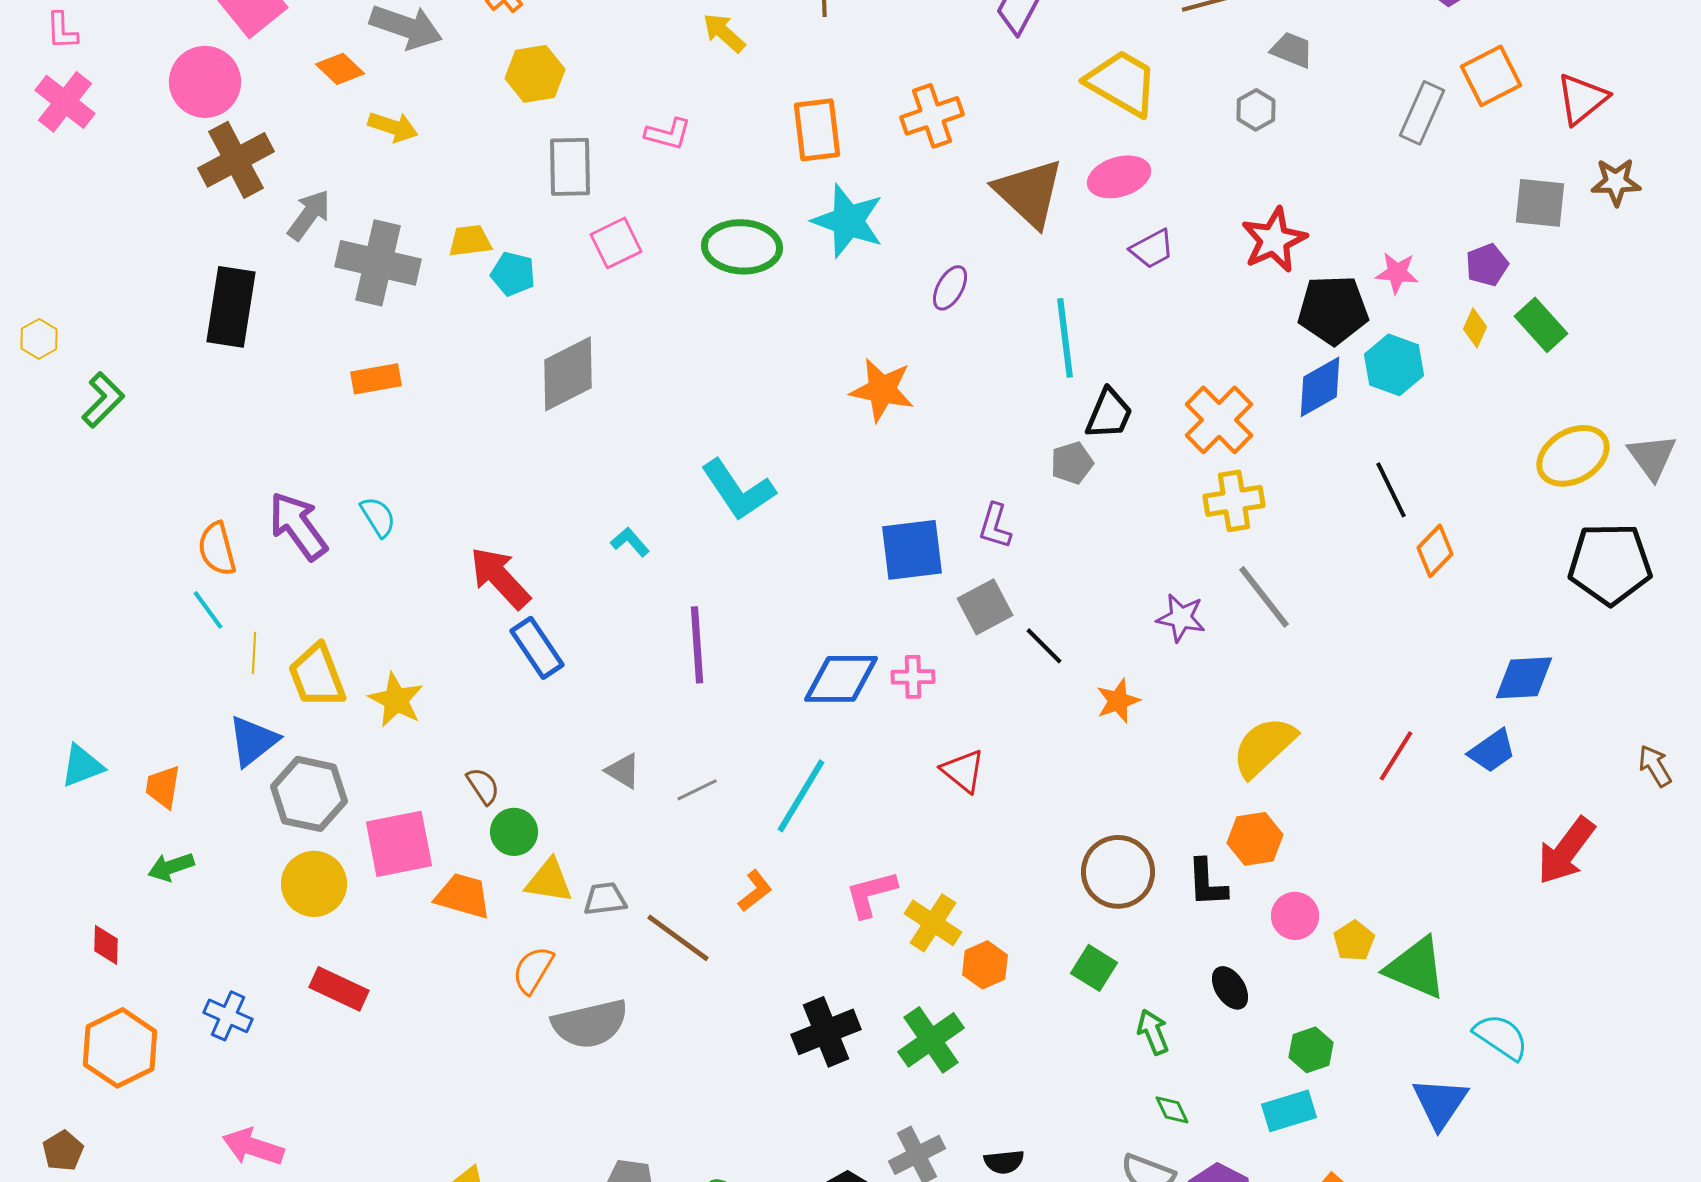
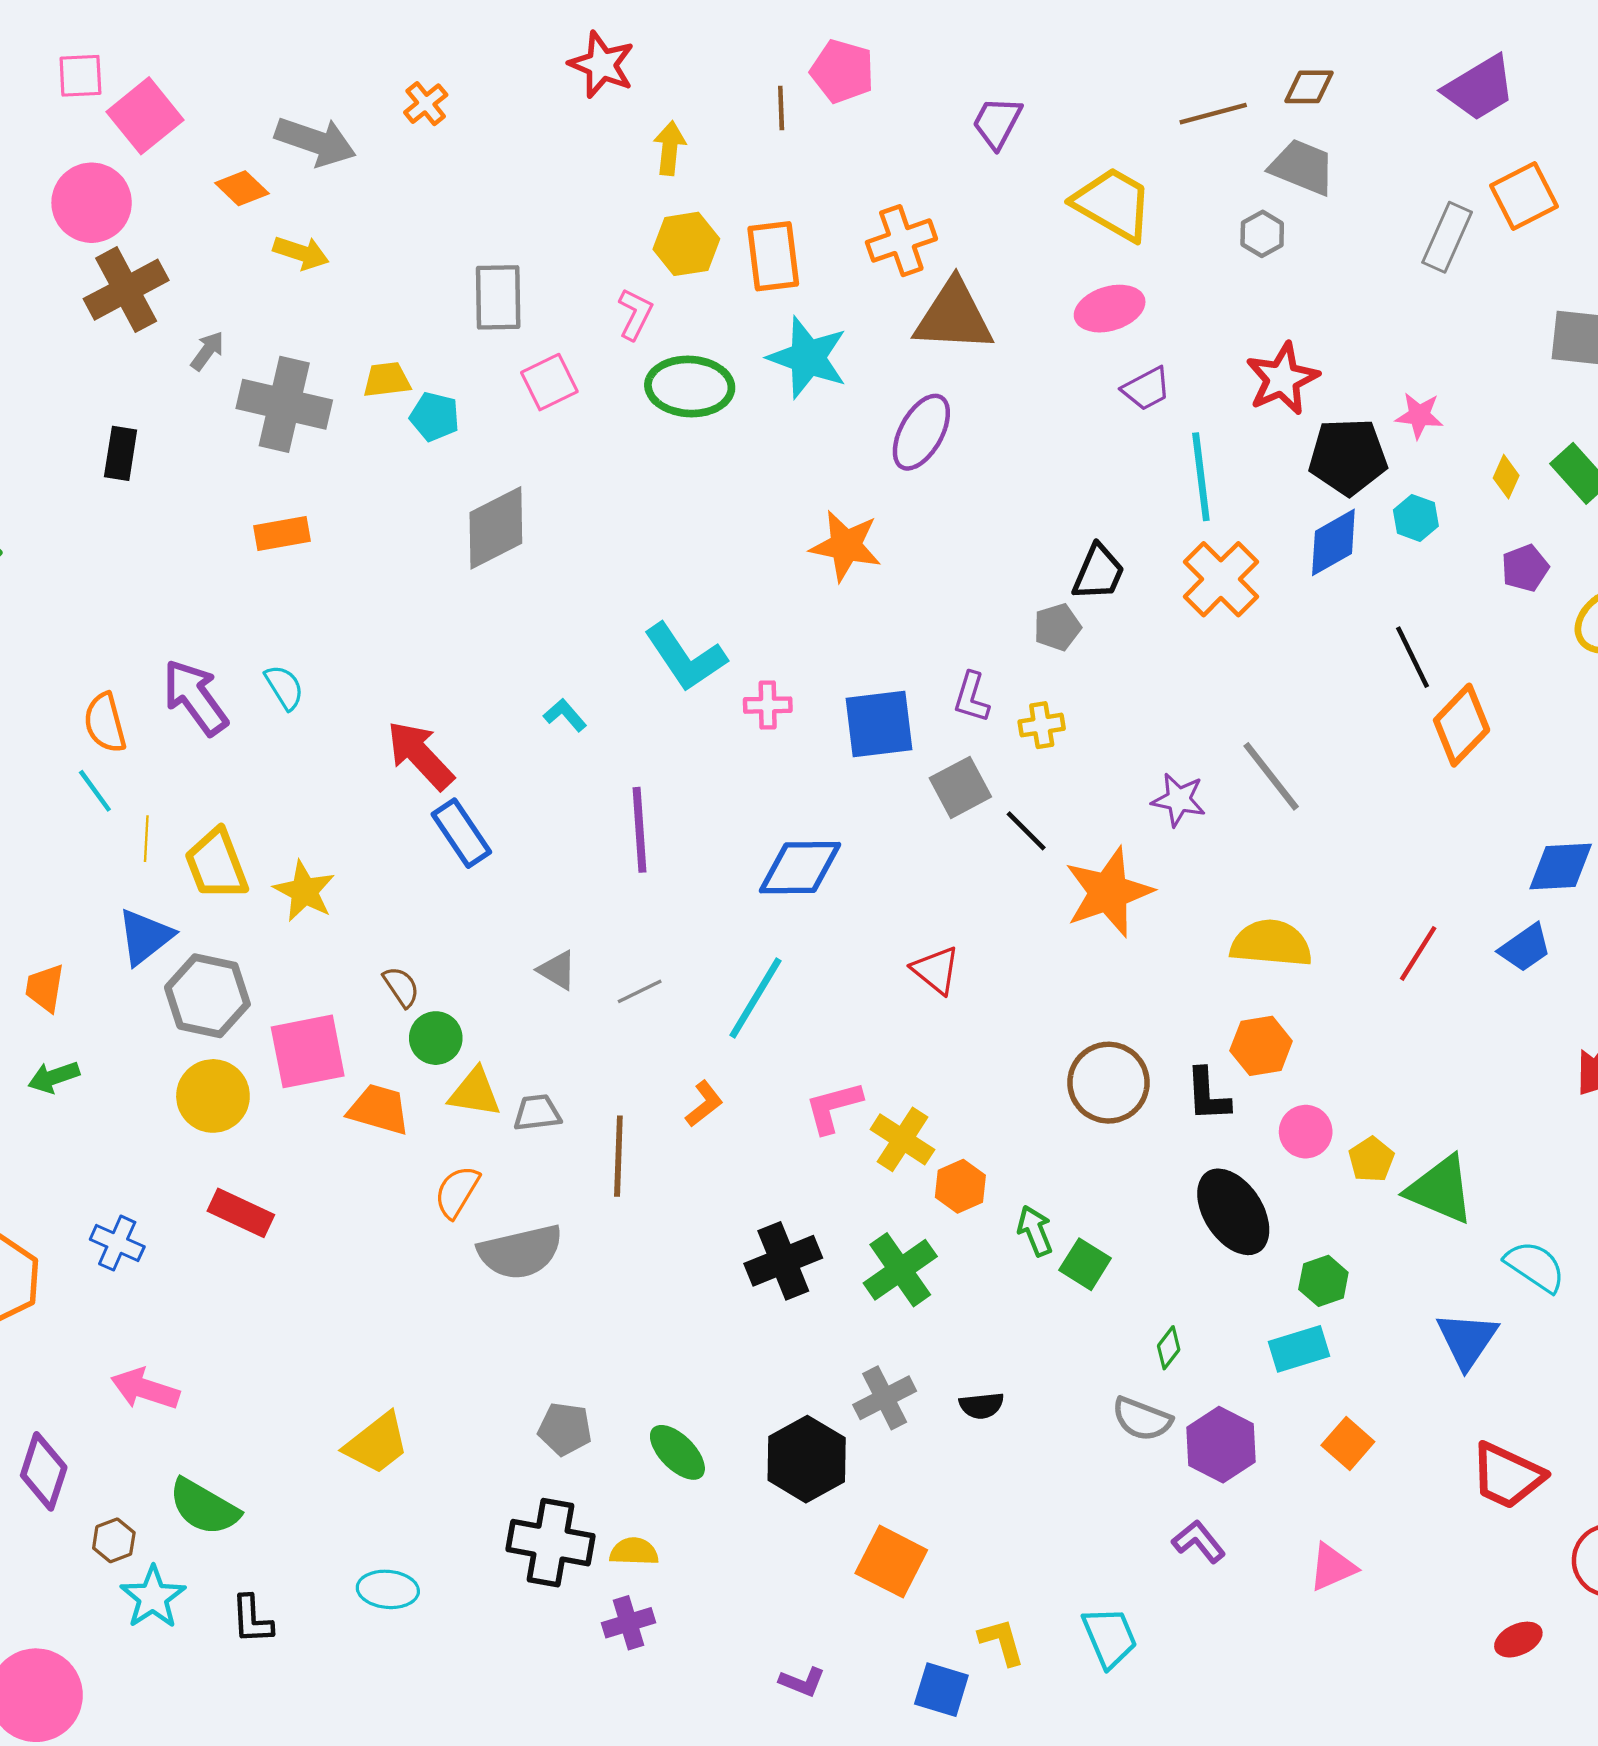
yellow arrow: (724, 33) -> (670, 148), turned 54
gray trapezoid: (1292, 50) -> (1302, 167), size x1.4
yellow hexagon: (535, 74) -> (686, 244), moved
pink L-shape: (668, 134) -> (635, 314), moved, turned -78
brown triangle: (1029, 193) -> (954, 316), moved, turned -40
gray arrow: (309, 215) -> (207, 351), size x0.7
purple pentagon: (1487, 265) -> (1525, 568), moved
purple ellipse: (950, 288) -> (921, 432), size x1.5
black rectangle: (231, 307) -> (121, 453), size x0.6
cyan line: (1065, 338) -> (1201, 477), moved
cyan hexagon: (1394, 365) -> (1416, 518), size x0.7
yellow cross: (1234, 501) -> (1042, 725), moved, size x0.7
orange diamond: (1435, 551) -> (1462, 725), size x1.4
pink cross: (913, 677) -> (768, 705), moved
orange star: (1118, 701) -> (1108, 892), size x1.8
yellow semicircle: (1264, 747) -> (1271, 943), turned 48
brown line: (678, 938) -> (618, 1156), turned 56
green square: (1094, 968) -> (1085, 1264), moved
black ellipse: (1230, 988) -> (1233, 1212), size x1.8
green arrow: (1153, 1032) -> (1035, 1231), moved
green diamond: (1172, 1110) -> (1169, 1348), turned 63

